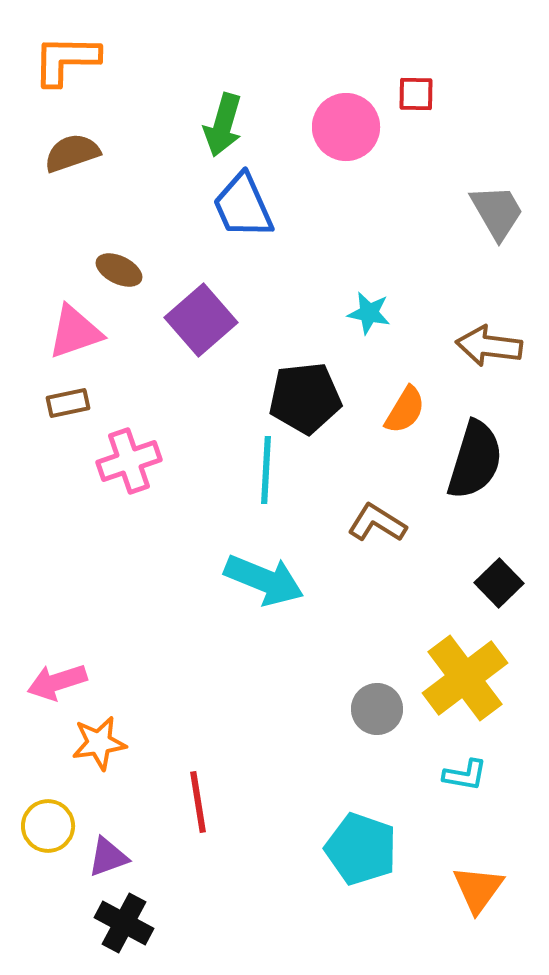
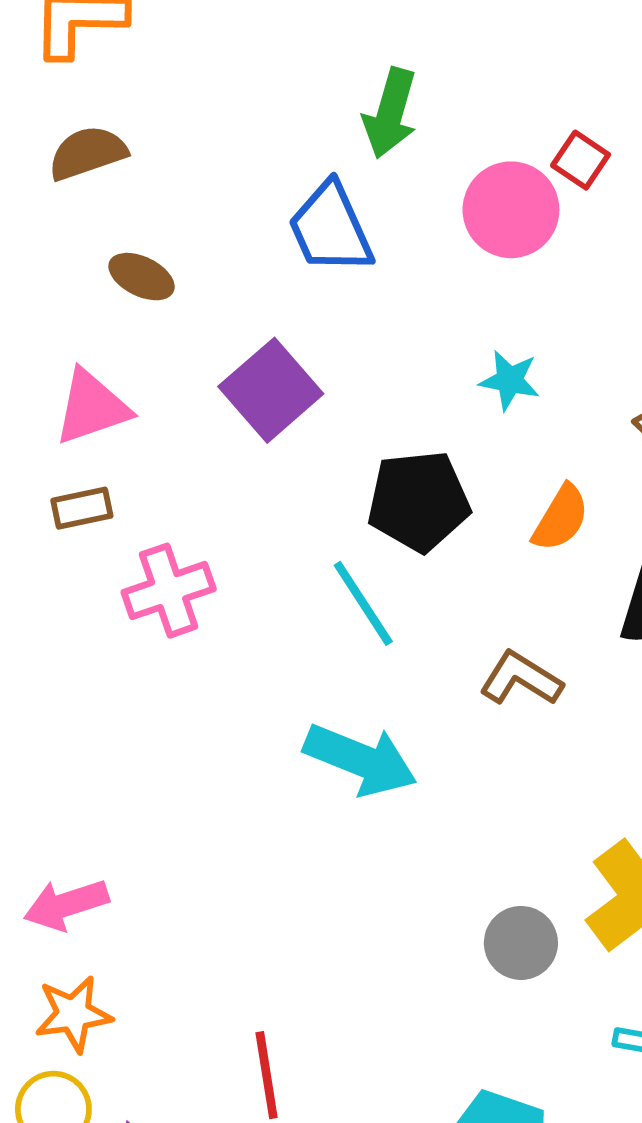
red square: (416, 94) -> (581, 160), moved, turned 33
green arrow: (223, 125) -> (390, 113), moved
pink circle: (346, 127) -> (511, 210), moved
brown ellipse: (119, 270) -> (142, 277), moved
cyan line: (266, 470) -> (363, 603), turned -36
orange star: (99, 743) -> (73, 1014), moved

